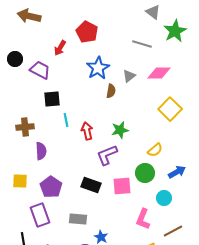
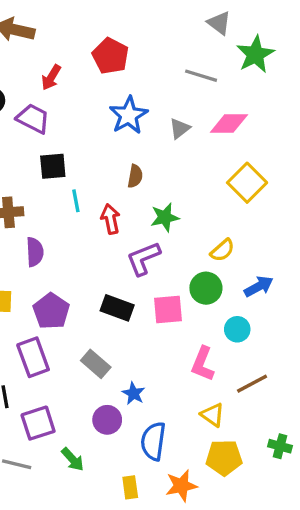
red arrow: (60, 48) -> (51, 77), moved
brown semicircle: (111, 91) -> (135, 176), moved
gray rectangle: (78, 219) -> (96, 364), turned 36

